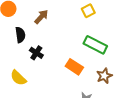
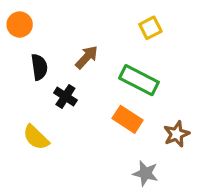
brown arrow: (41, 17) -> (87, 57), moved
green rectangle: (95, 45) -> (139, 80), moved

